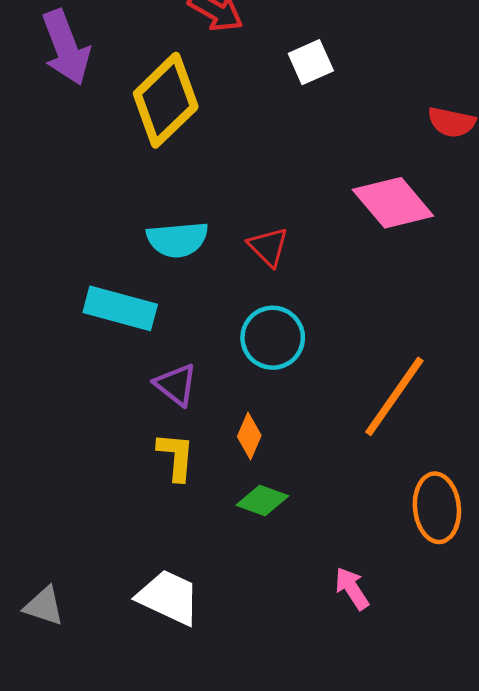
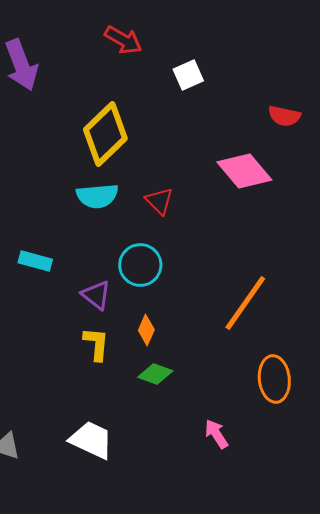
yellow diamond: (166, 100) -> (105, 134), moved
cyan rectangle: (120, 308) -> (35, 261), moved, size x0.7
cyan circle: (273, 338) -> (140, 265), moved

